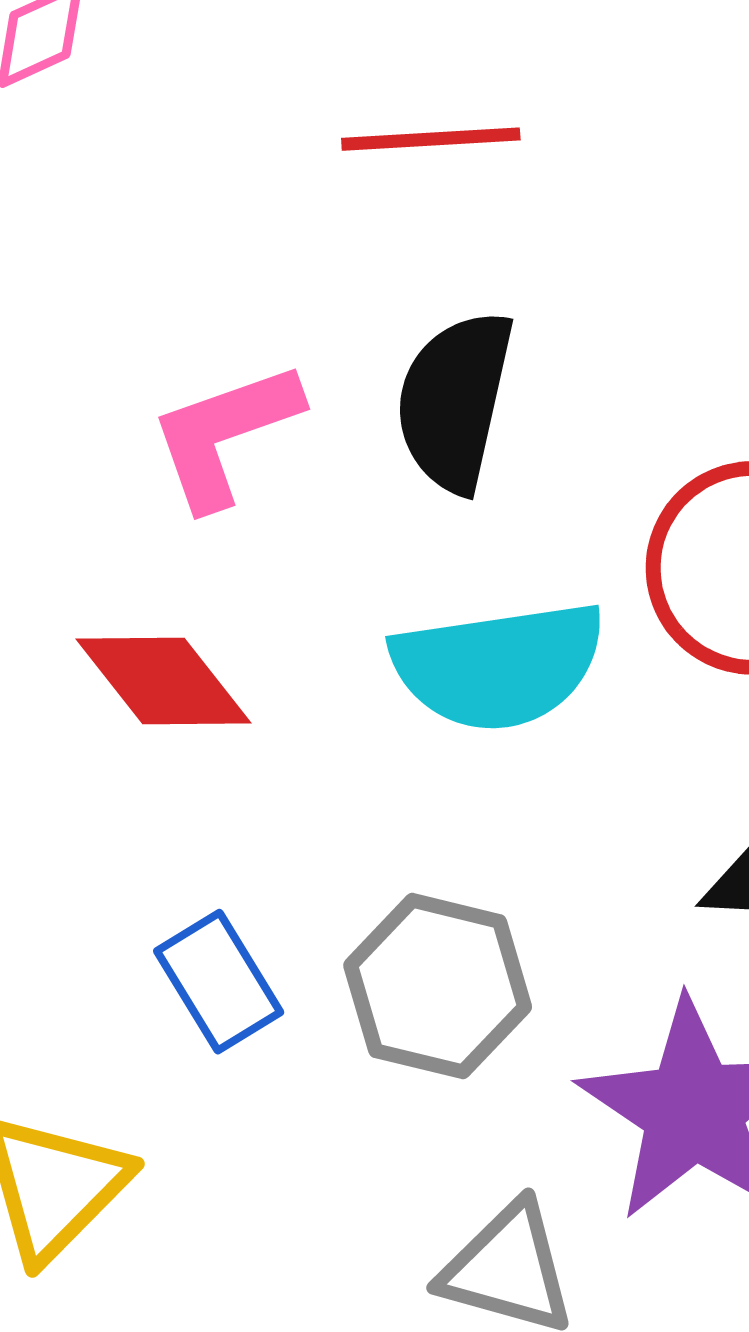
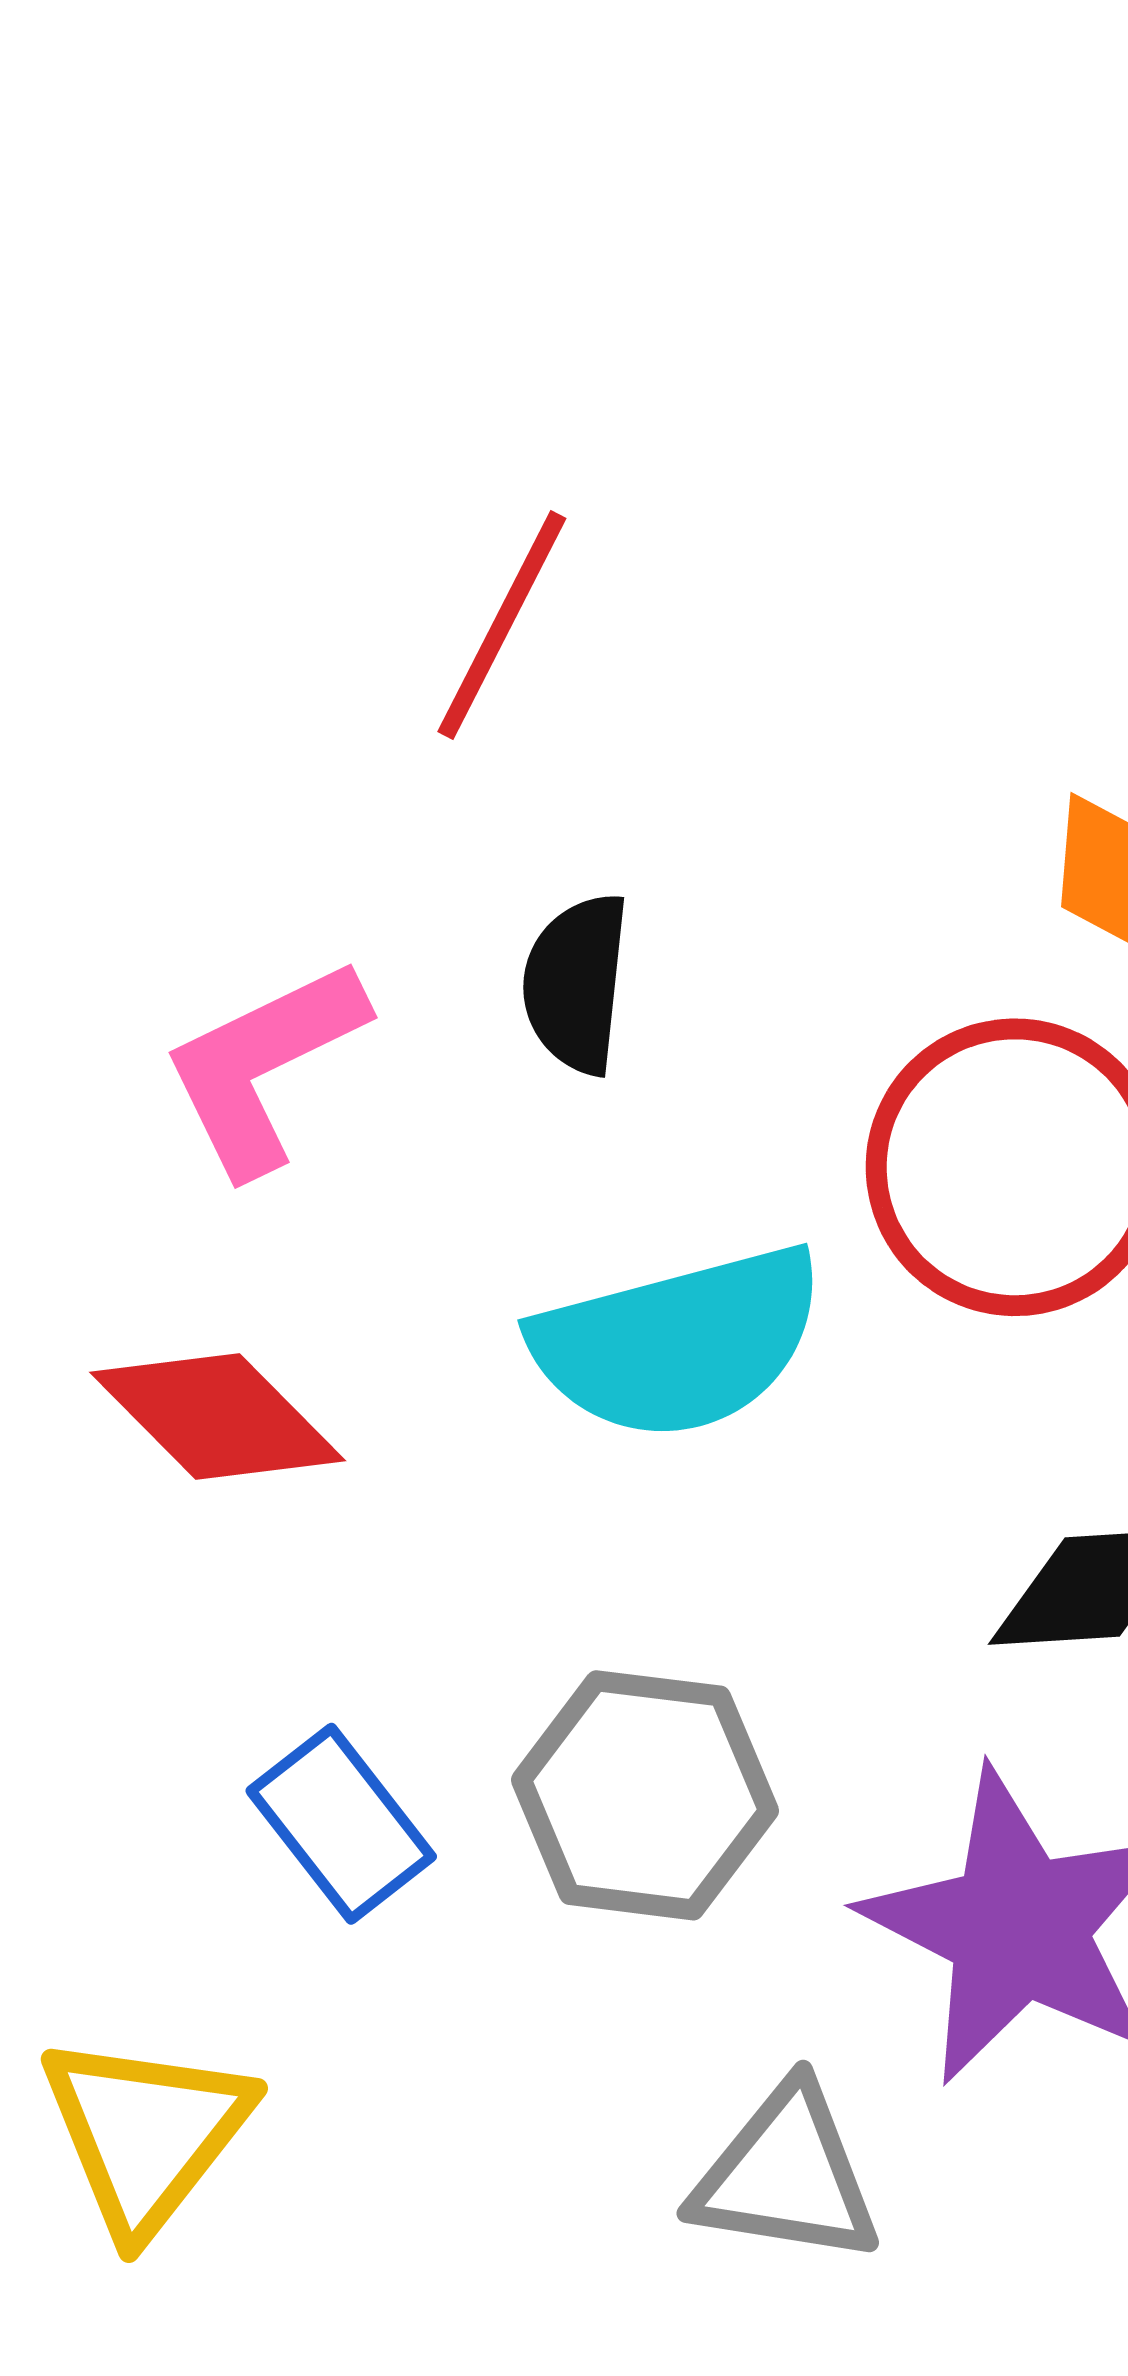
red line: (431, 139) -> (502, 625), turned -53
black semicircle: (455, 401) -> (576, 983), size x0.7

